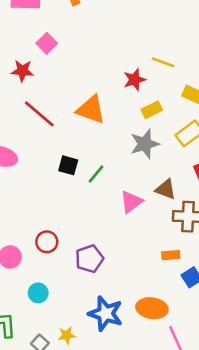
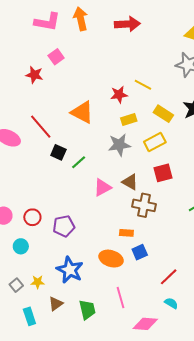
red line: (39, 114) -> (41, 127), moved
red circle: (47, 242) -> (32, 217), moved
orange ellipse: (152, 308) -> (111, 259), moved

